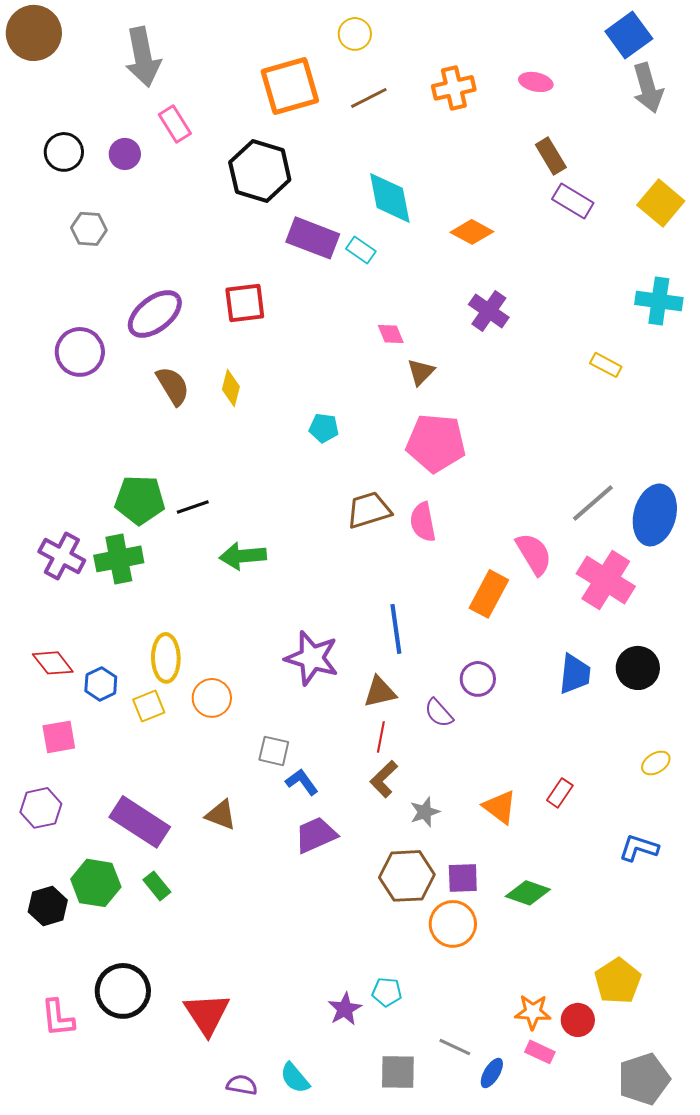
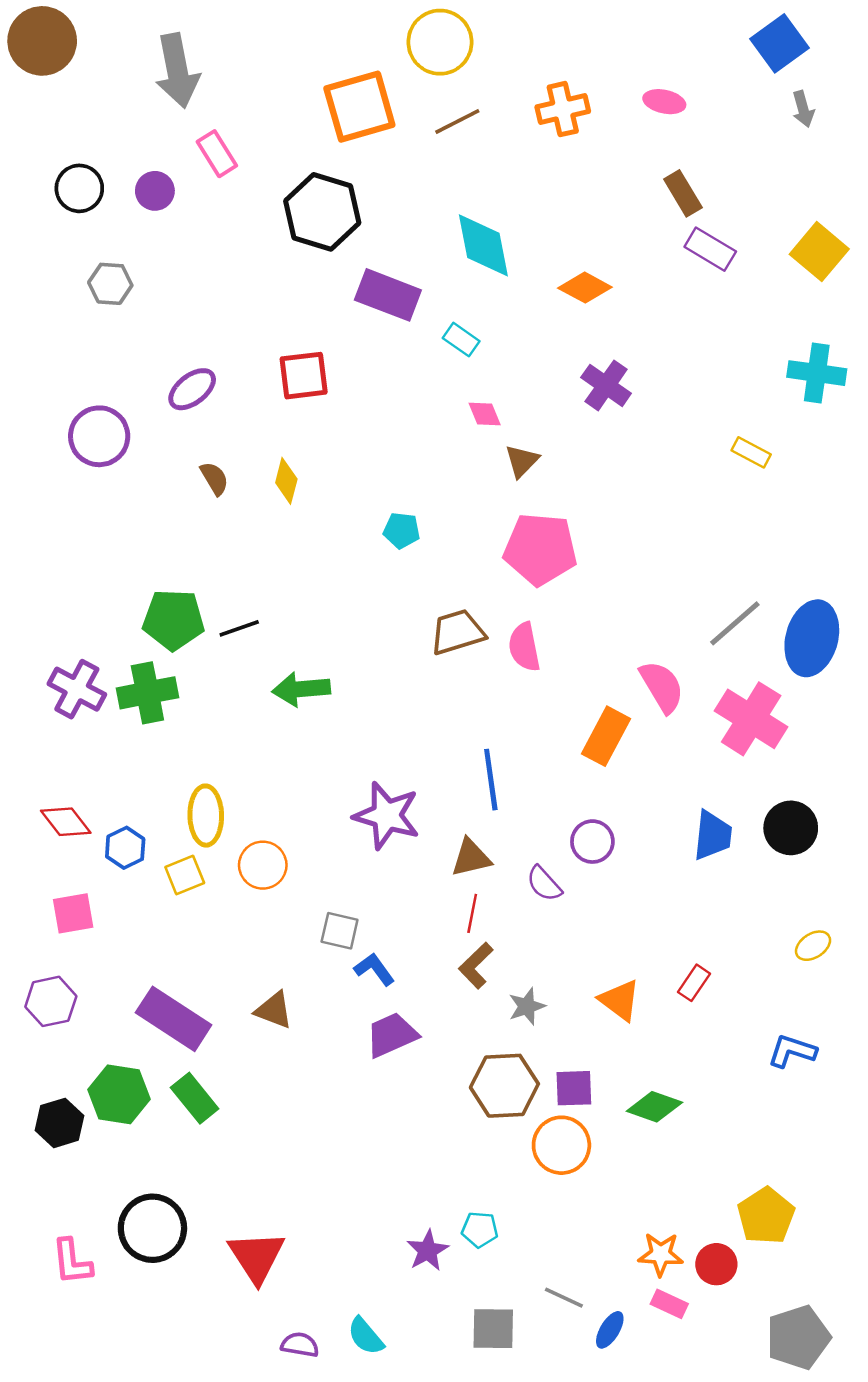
yellow circle: (355, 34) -> (440, 42), size x1.6
gray arrow: (648, 88) -> (803, 109), size x0.6
cyan rectangle: (361, 250) -> (461, 340), moved
purple ellipse: (155, 314) -> (192, 389), size x0.7
brown semicircle: (173, 386) -> (214, 478), size x0.7
green rectangle: (157, 886) -> (195, 1098), size x1.4

